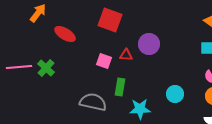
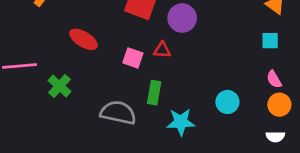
red ellipse: (65, 34) -> (84, 39), moved
purple circle: (149, 44) -> (182, 18), moved
green cross: (46, 68) -> (60, 86), moved

